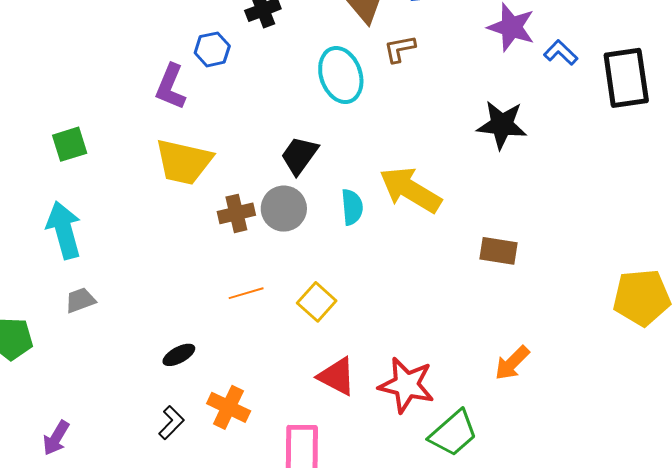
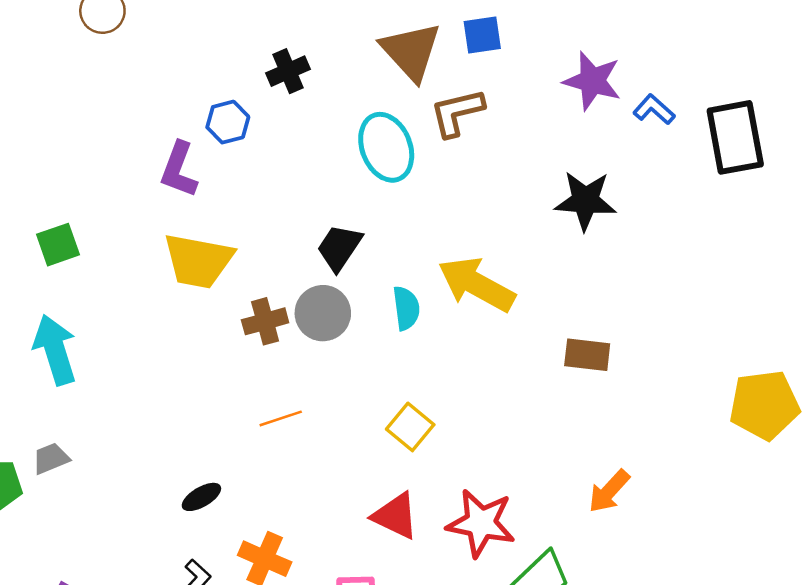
brown L-shape: (400, 49) -> (457, 113), size x1.4
gray trapezoid: (80, 300) -> (51, 458), moved
yellow square: (317, 302) -> (410, 427), moved

